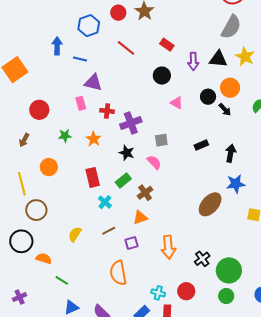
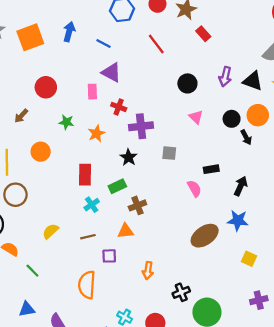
red rectangle: (167, 45) -> (203, 34), moved
blue arrow: (57, 46) -> (69, 32), moved
pink semicircle: (154, 162) -> (194, 189), moved
orange arrow: (168, 247) -> (148, 271), size x0.7
green line: (62, 280) -> (32, 271), moved

